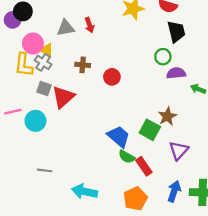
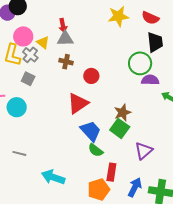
red arrow: (89, 25) -> (63, 25), moved
gray triangle: (66, 28) -> (65, 39), moved
yellow triangle: (47, 50) -> (43, 42), moved
green circle: (163, 57) -> (140, 63), size x1.5
red triangle: (63, 97) -> (78, 103), moved
brown star: (167, 116) -> (123, 113), moved
red rectangle: (144, 166) -> (111, 172), moved, turned 36

